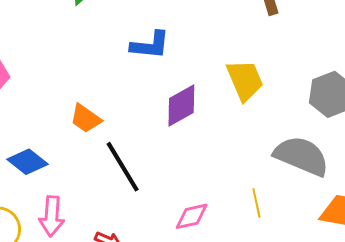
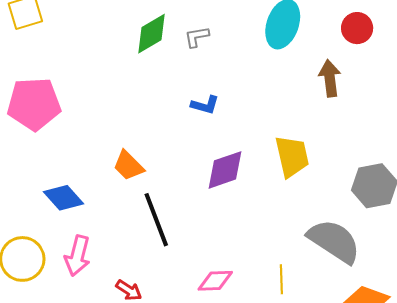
blue L-shape: (150, 45) -> (205, 105), size x0.7

